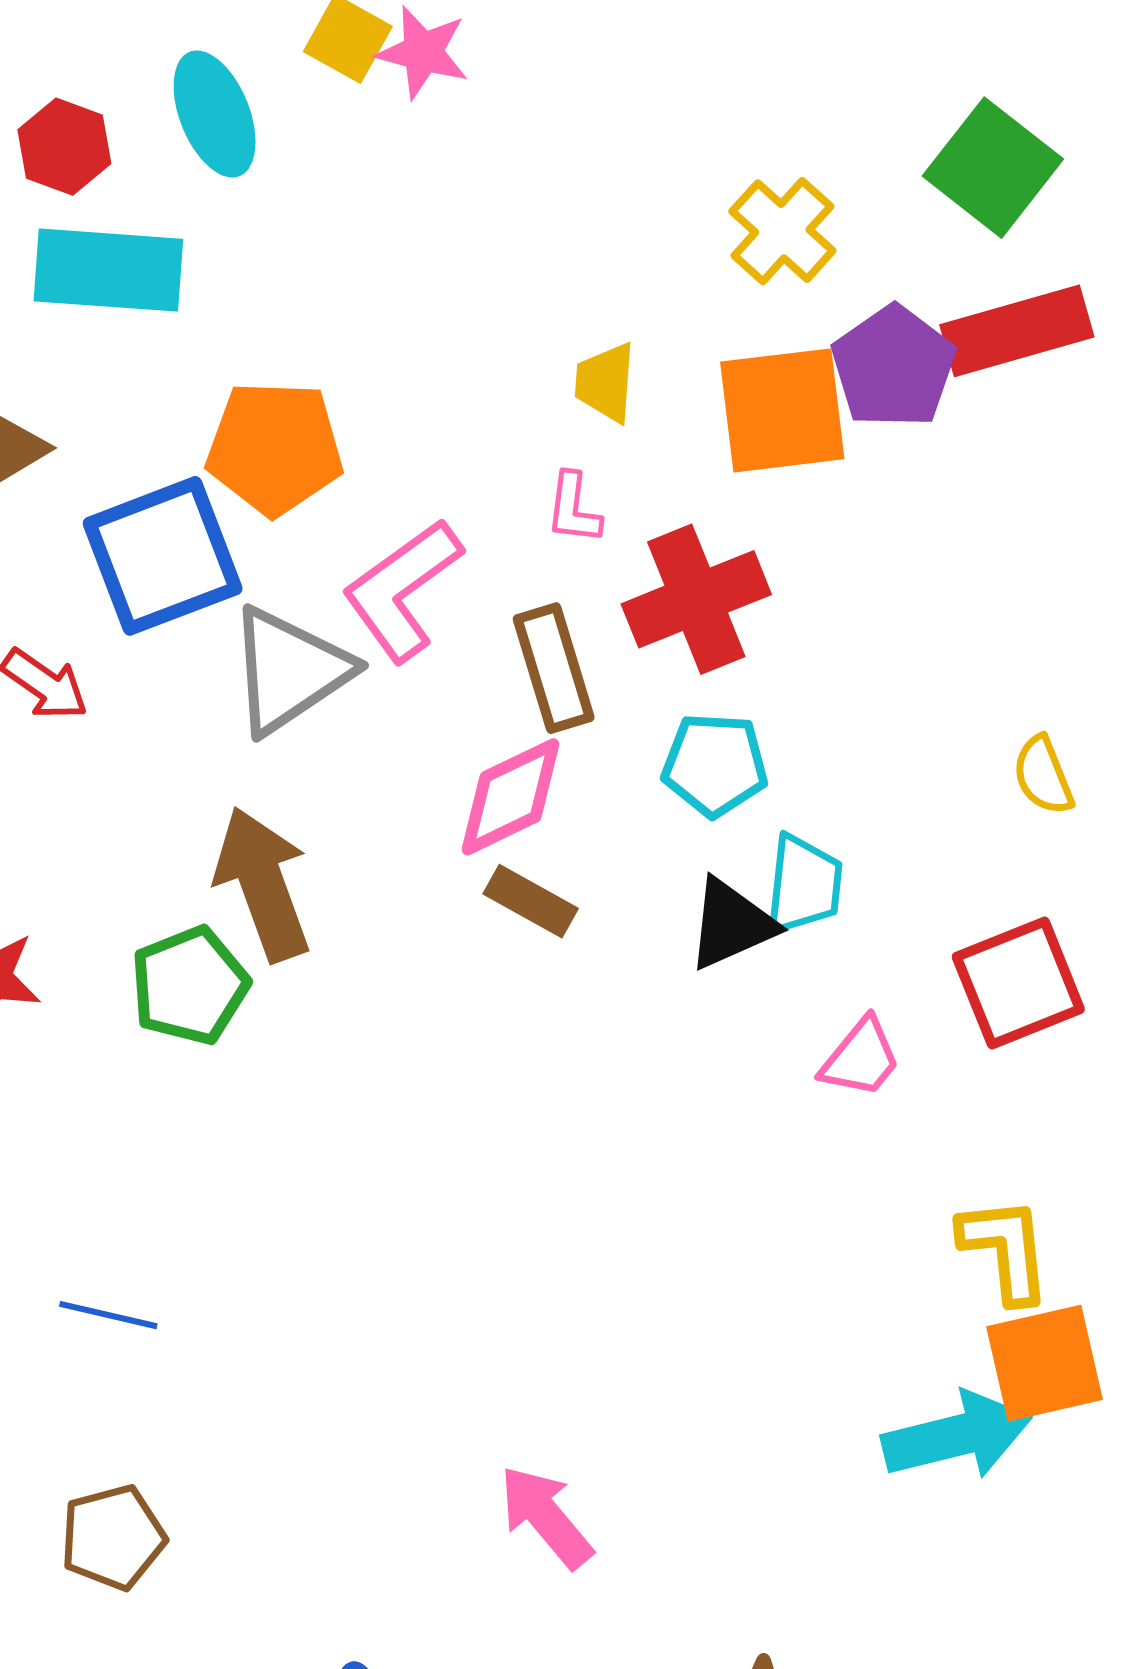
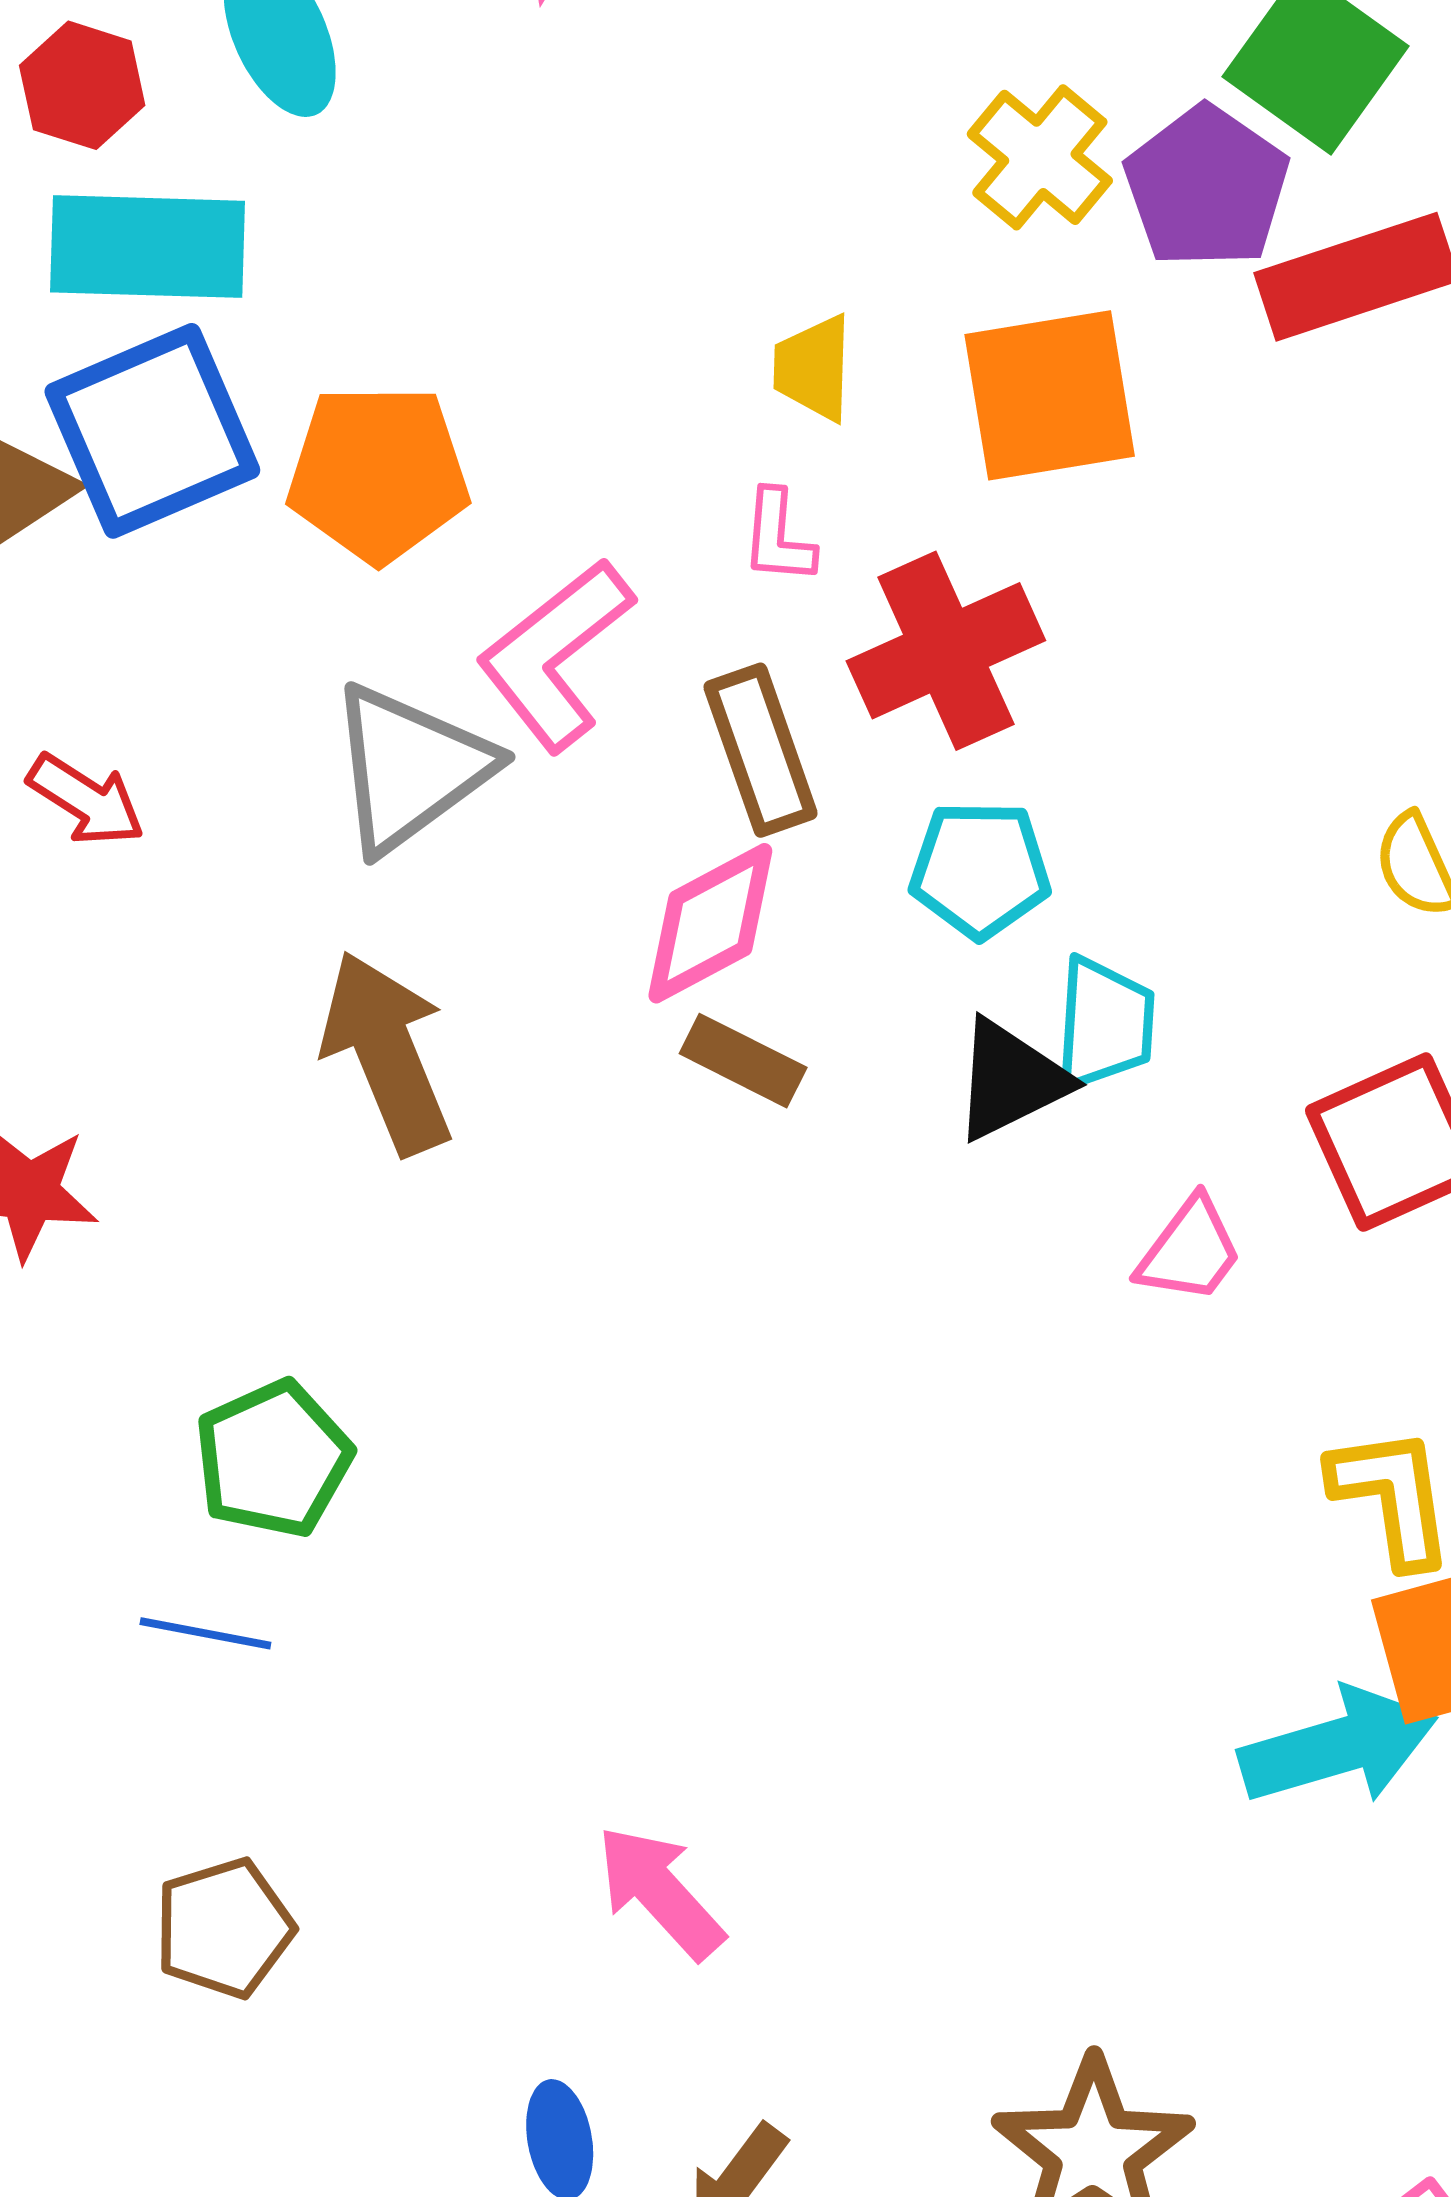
purple pentagon: (894, 367) -> (1207, 187), moved
blue square: (163, 556) -> (152, 431), moved
green pentagon: (190, 986) -> (273, 1459), moved
pink arrow: (546, 1517) -> (660, 1892), moved

